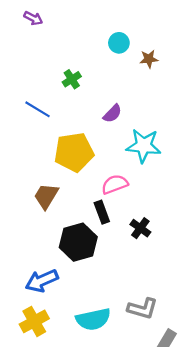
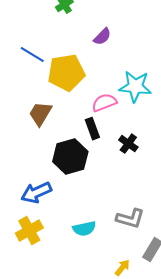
blue line: (37, 109) -> (32, 55), moved
cyan star: (144, 146) -> (135, 87), moved
cyan semicircle: (93, 319) -> (84, 229), size x0.7

